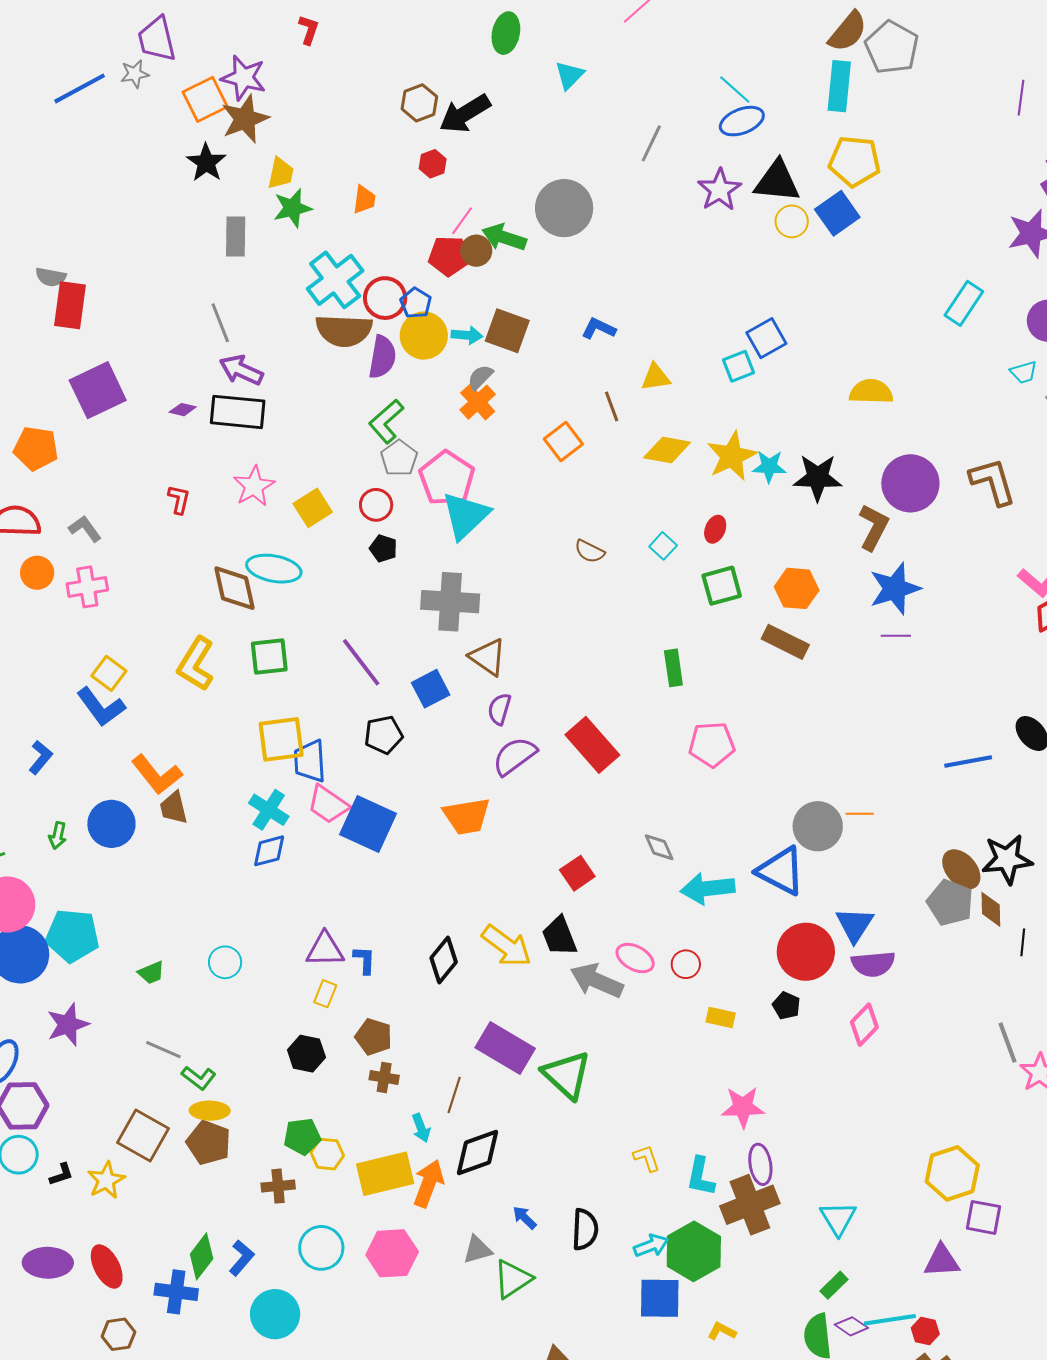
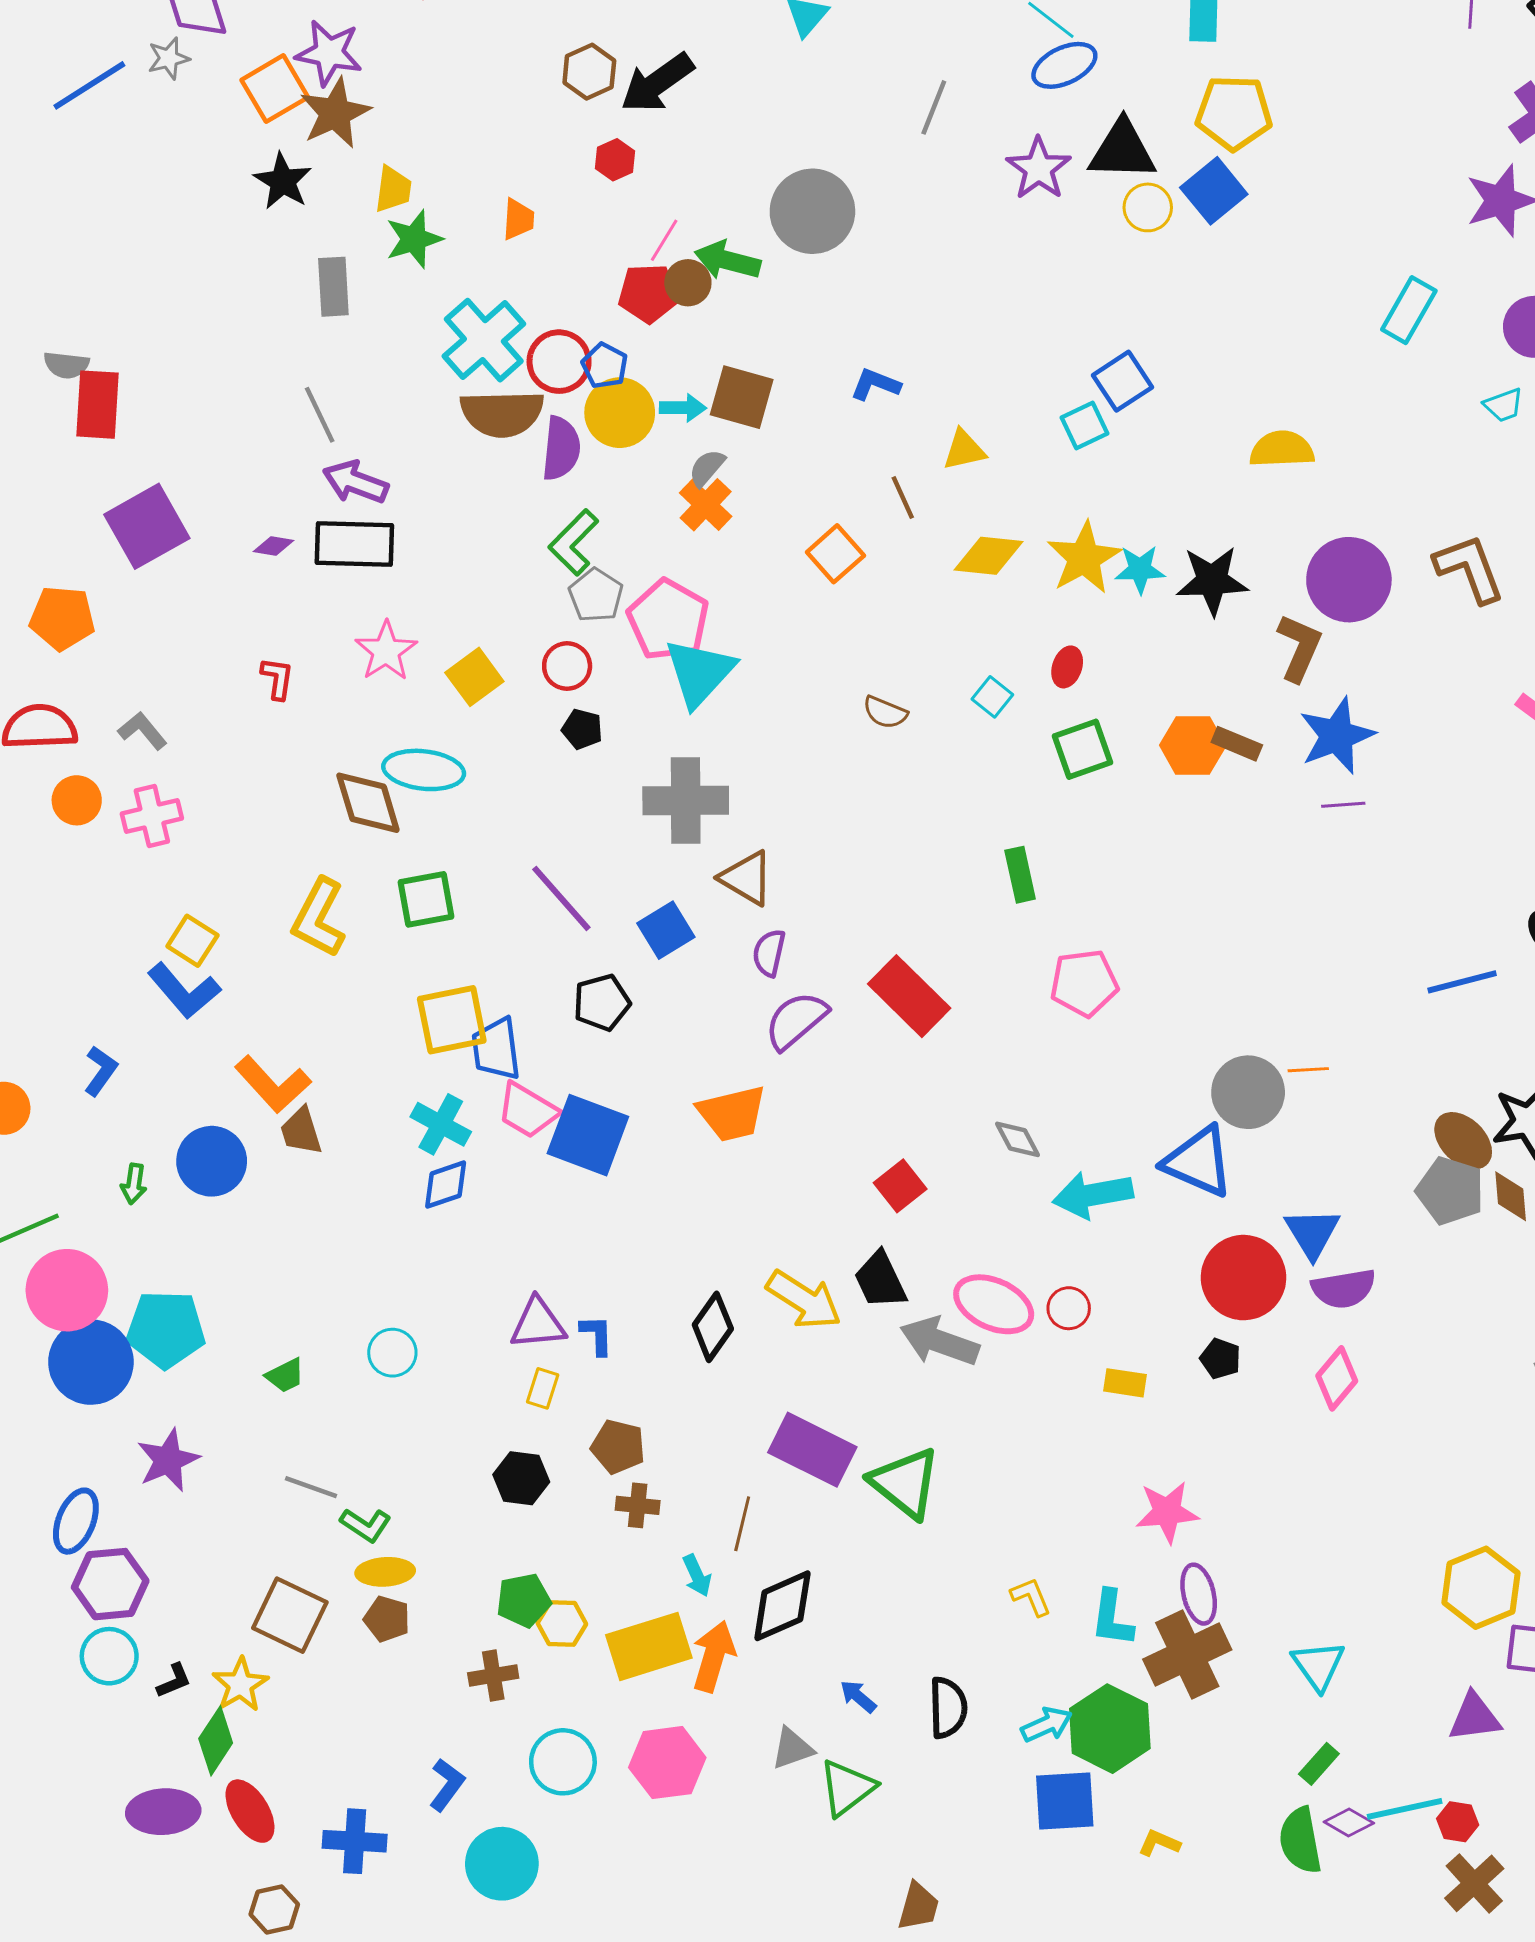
brown rectangle: (785, 642) -> (1237, 744), moved, size x0.7
pink ellipse: (635, 958) -> (994, 1304), size x1.4
brown pentagon: (209, 1143) -> (387, 1619), size x0.7
green diamond: (202, 1256) -> (216, 1741), moved

